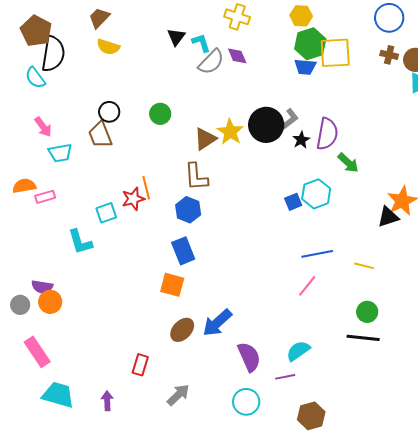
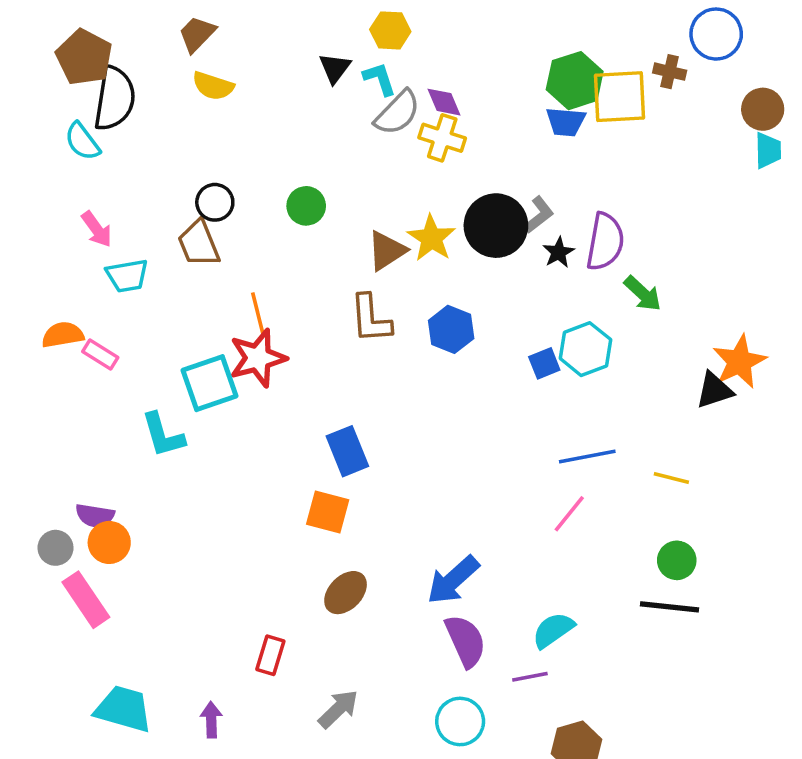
yellow hexagon: (301, 16) -> (390, 30), moved
yellow cross: (237, 17) -> (442, 138), moved
brown cross: (389, 55) -> (670, 72), moved
orange line: (146, 188) -> (258, 313), moved
pink rectangle: (45, 197) -> (100, 354), turned 48
red star: (133, 199) -> (258, 358), size x1.4
blue hexagon: (188, 210) -> (451, 329), moved
cyan square: (106, 213) -> (209, 383), size x1.5
blue arrow: (217, 323) -> (453, 580), moved
pink rectangle: (37, 352) -> (86, 600), moved

